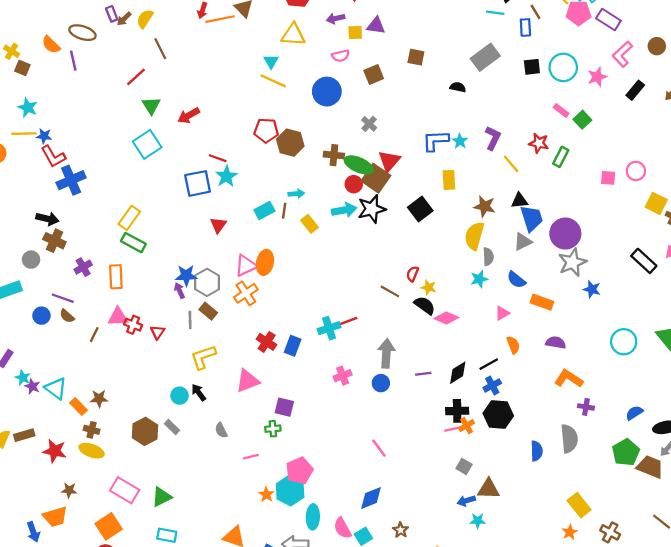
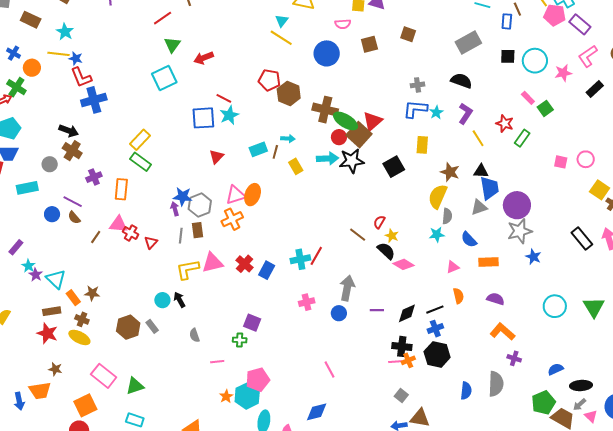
black semicircle: (458, 87) -> (461, 81), moved, size x1.5
gray cross: (369, 124) -> (418, 85), moved, turned 32
brown cross: (334, 155) -> (325, 110), size x1.4
orange rectangle: (542, 302) -> (489, 262), turned -30
brown rectangle: (208, 311) -> (198, 230), turned 35
red line: (346, 322) -> (316, 256), turned -48
pink triangle: (248, 381) -> (212, 263), moved
brown rectangle: (24, 435) -> (52, 311), moved

